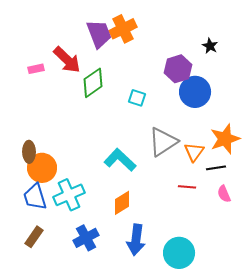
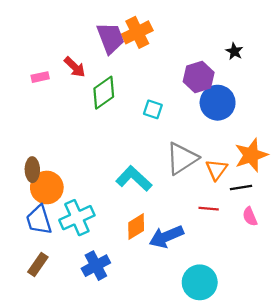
red arrow: (67, 60) -> (75, 67), size x0.7
blue arrow: (136, 240) -> (166, 237), moved, turned 60

